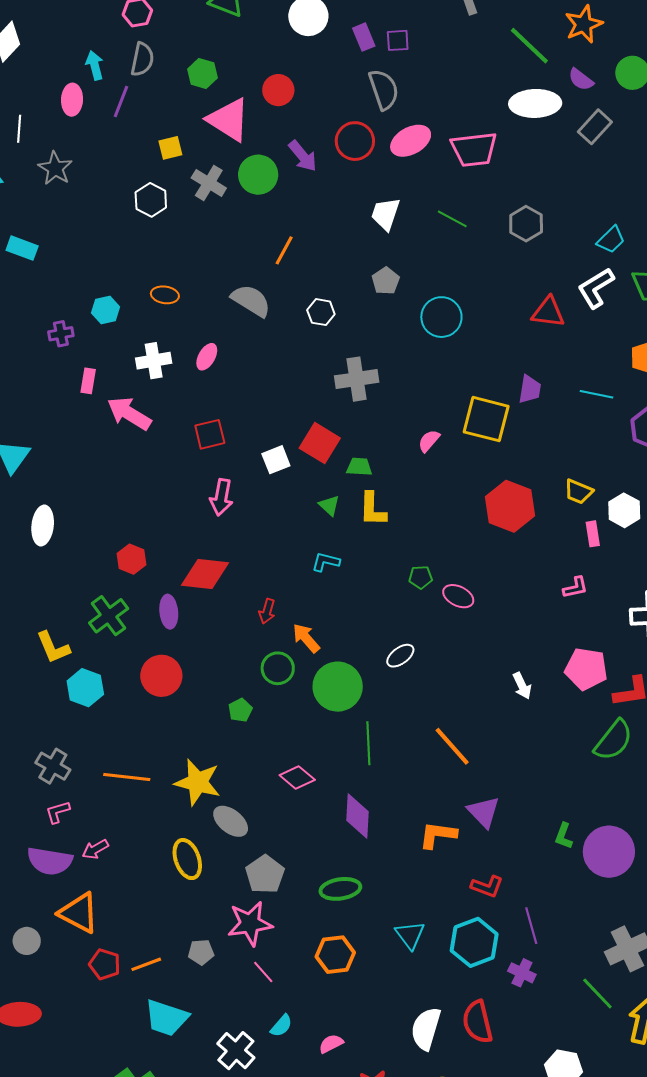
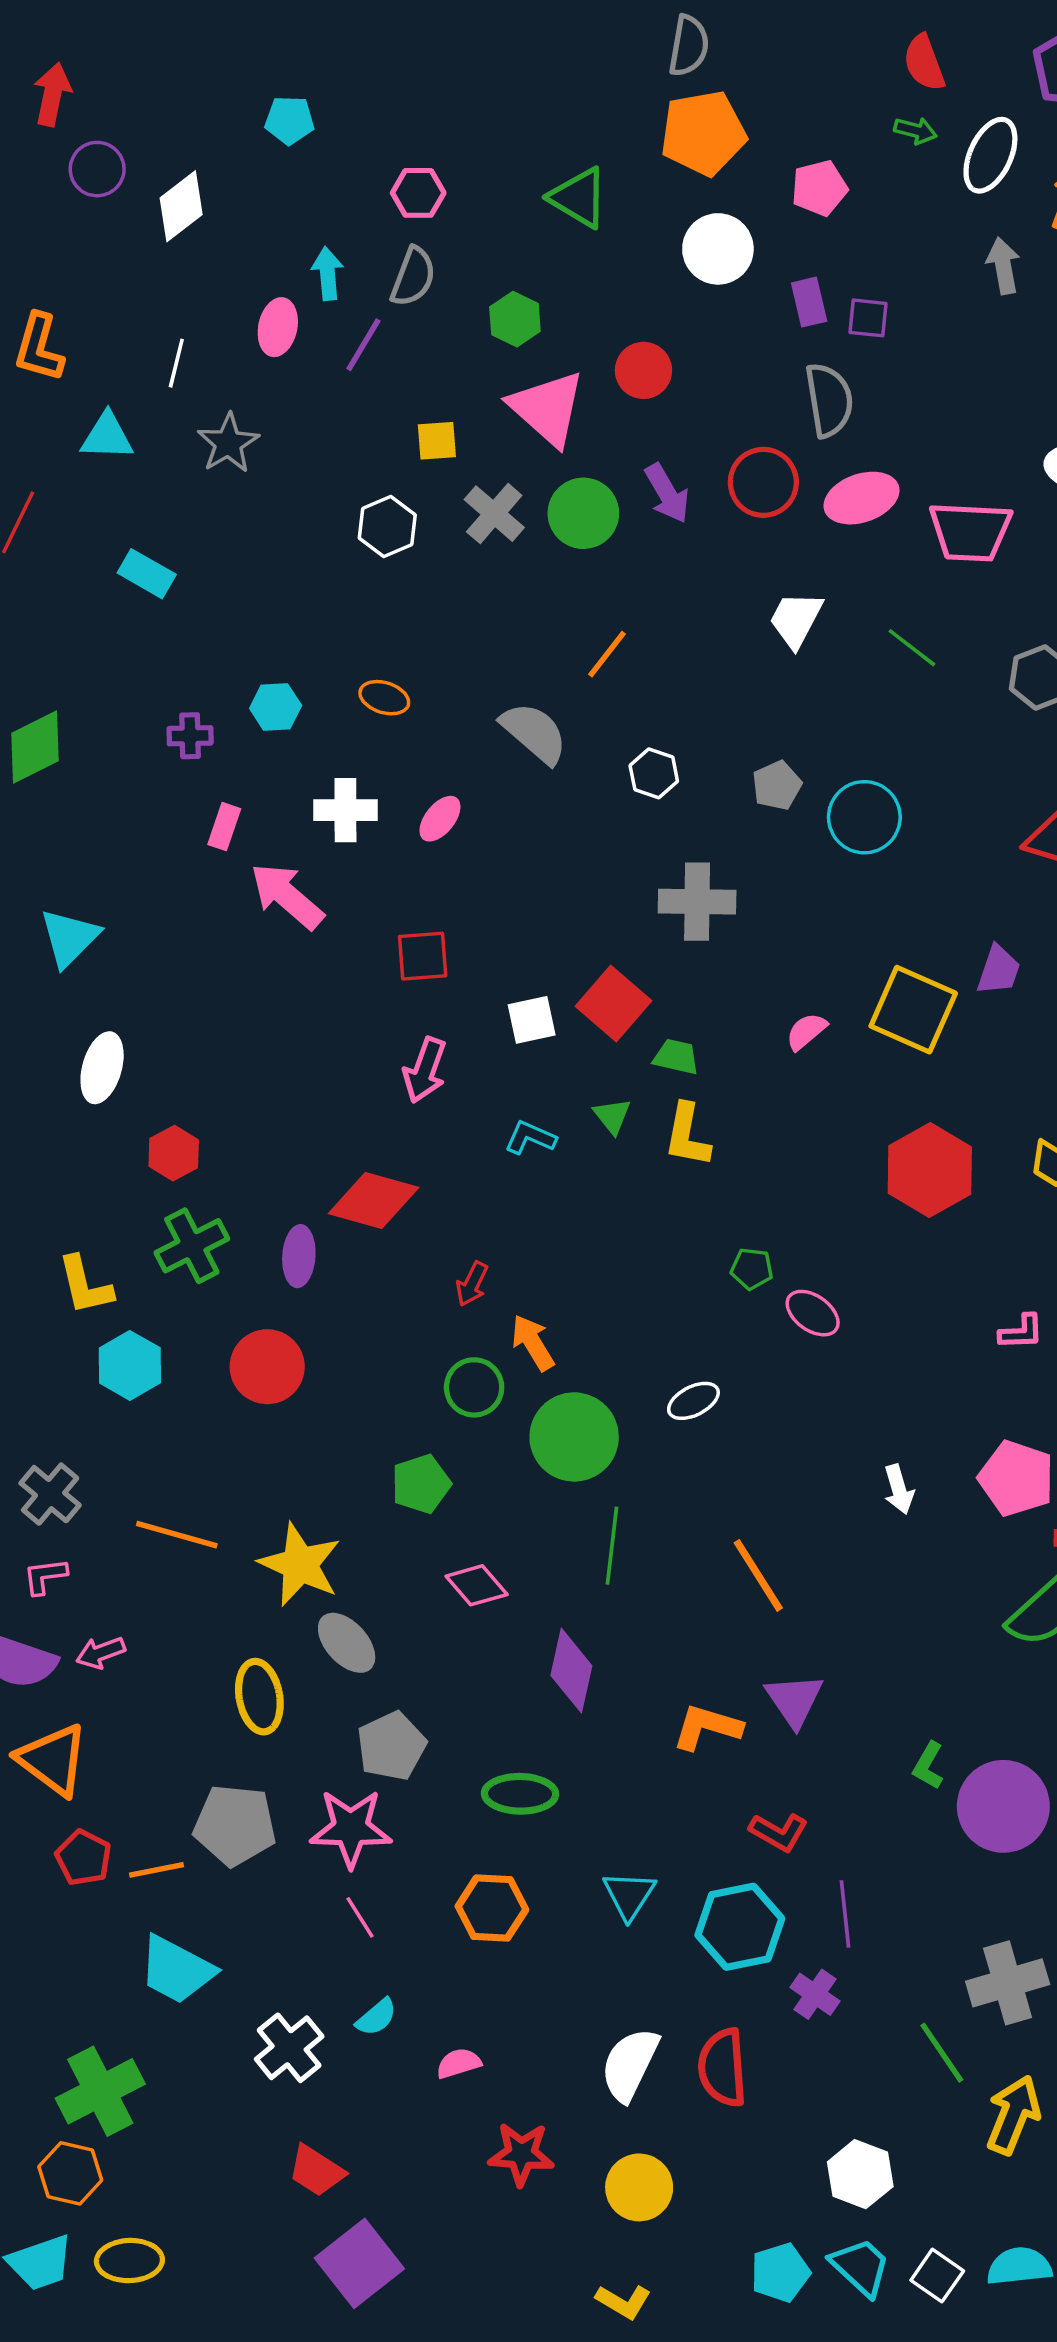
gray pentagon: (386, 281) -> (777, 785), moved
red hexagon: (131, 559) -> (174, 1153), moved
cyan L-shape: (326, 562) -> (530, 1138), moved
green pentagon: (240, 710) -> (421, 1484), moved, size x1.4
gray pentagon: (201, 952) -> (235, 1825), moved, size x1.8

